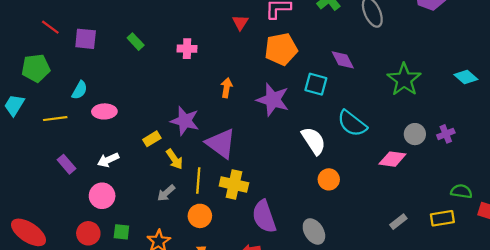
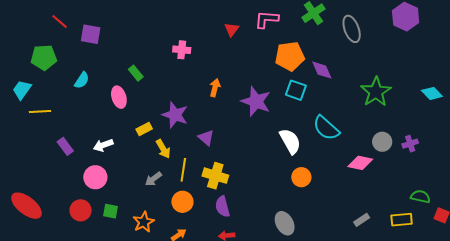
green rectangle: (136, 42) -> (136, 73), moved
orange pentagon: (281, 49) -> (290, 56), moved
pink ellipse: (104, 111) -> (119, 97), moved, turned 70
yellow line: (55, 119) -> (40, 112), moved
purple triangle: (221, 143) -> (206, 138), size x0.6
purple semicircle: (264, 216) -> (223, 207), moved, size x0.7

